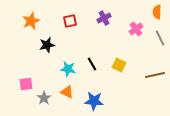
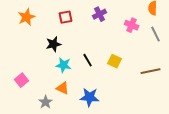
pink cross: (136, 29) -> (132, 25), turned -32
black star: (47, 45) -> (54, 44), moved
pink square: (26, 84) -> (22, 80), turned -32
gray star: (44, 98) -> (46, 102), moved

